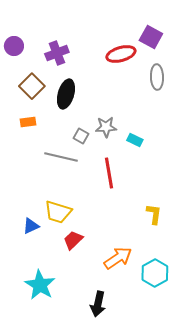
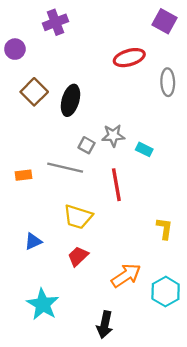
purple square: (151, 37) -> (165, 21), moved
purple cross: (57, 53) -> (56, 22), moved
orange rectangle: (28, 122) -> (24, 175), moved
yellow trapezoid: (58, 212) -> (78, 217), moved

